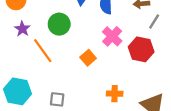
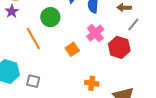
purple star: (22, 29) -> (12, 11), moved
gray square: (57, 99) -> (33, 81), moved

